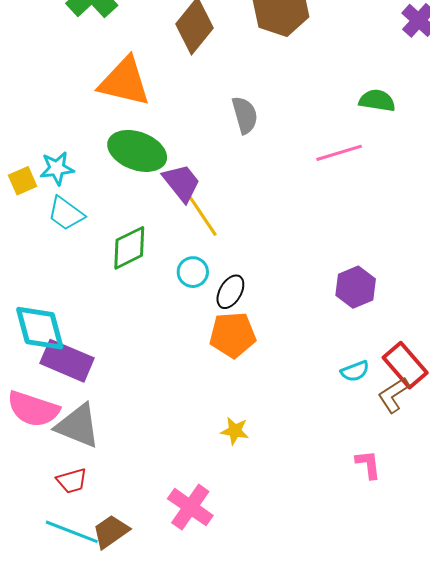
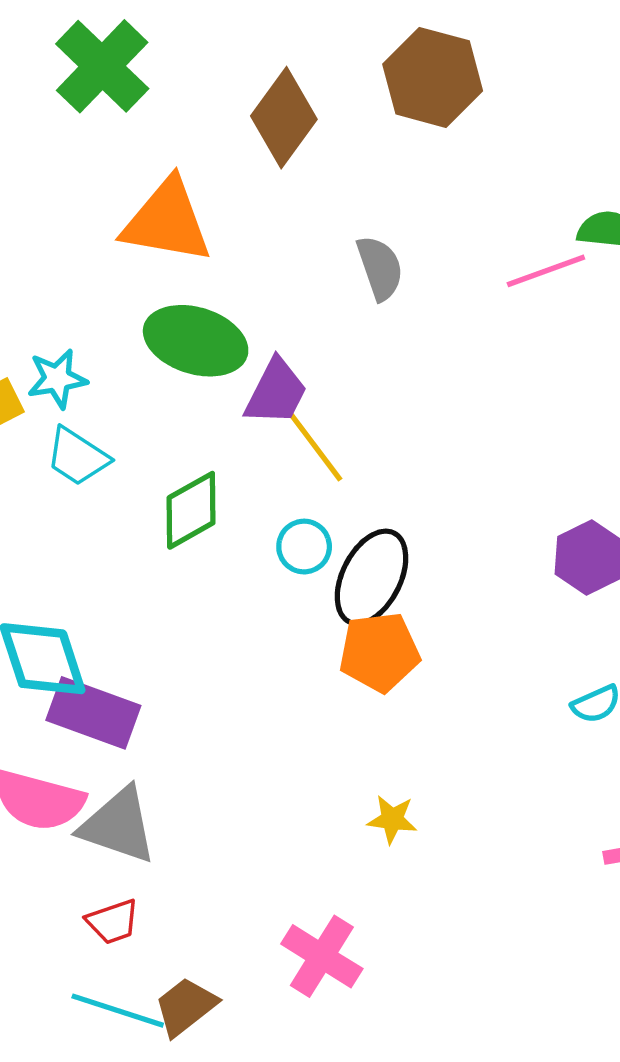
pink line: (339, 153) -> (546, 271), moved
purple trapezoid: (182, 183) -> (276, 392), turned 69
black ellipse: (230, 292) -> (372, 577), size x1.6

